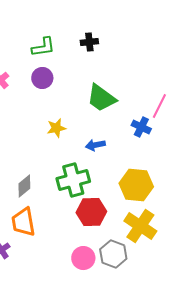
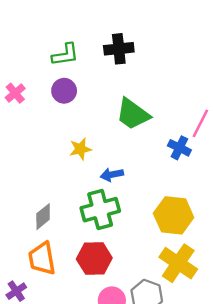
black cross: (89, 42) -> (119, 49), size x1.4
blue arrow: (95, 145) -> (112, 175), moved
red hexagon: (91, 212) -> (94, 259), moved

